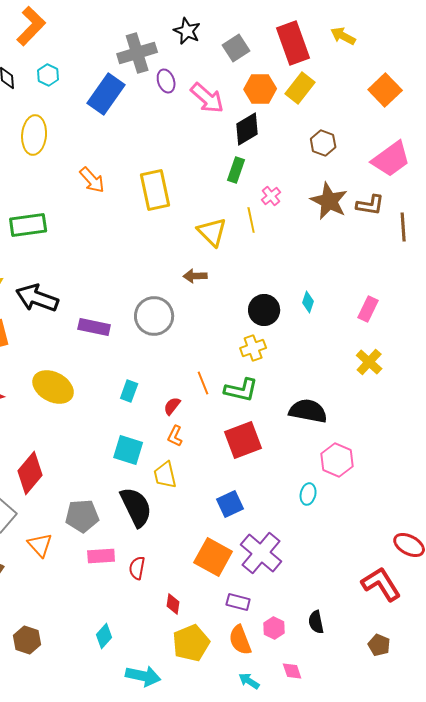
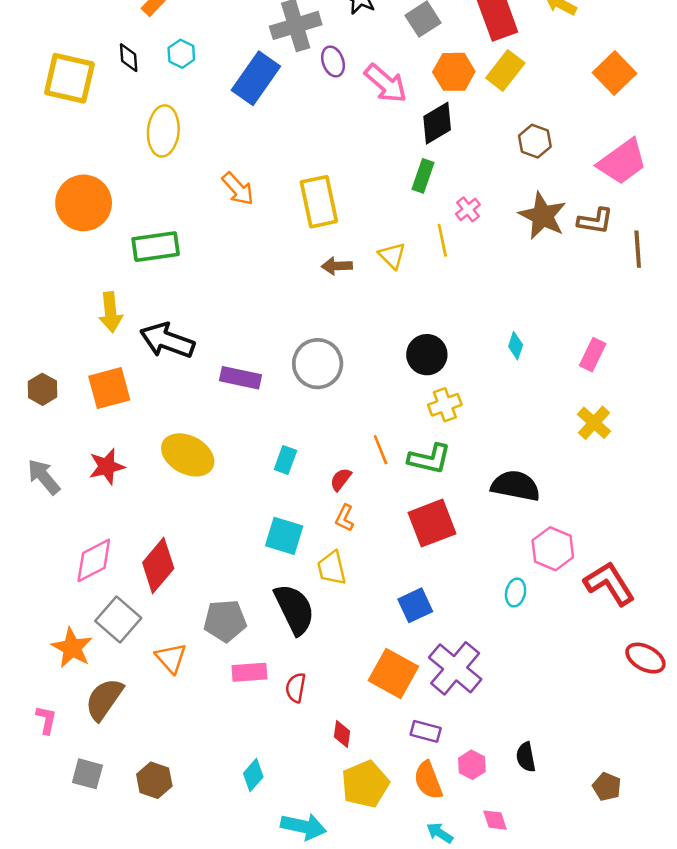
yellow triangle: (212, 232) -> (392, 256), size x0.7
brown arrow: (195, 276) -> (337, 266), moved
black circle: (264, 310) -> (427, 355), moved
red L-shape: (381, 584) -> (609, 583), moved

